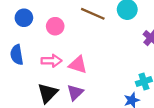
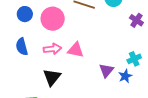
pink circle: (55, 26) -> (53, 19), size x1.5
purple triangle: (75, 92) -> (106, 70), moved

